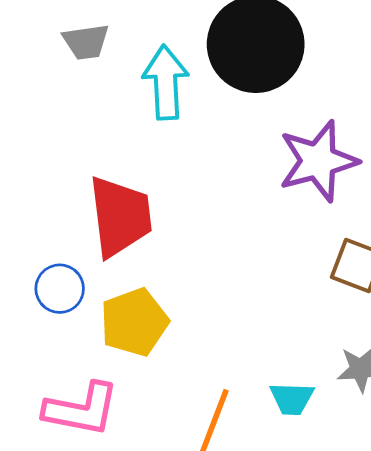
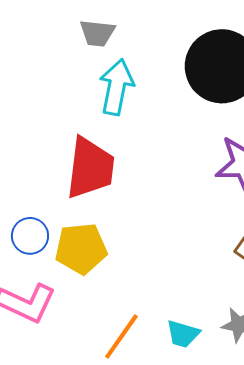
cyan arrow: (166, 82) -> (117, 87), moved
blue circle: (60, 289) -> (30, 236), moved

